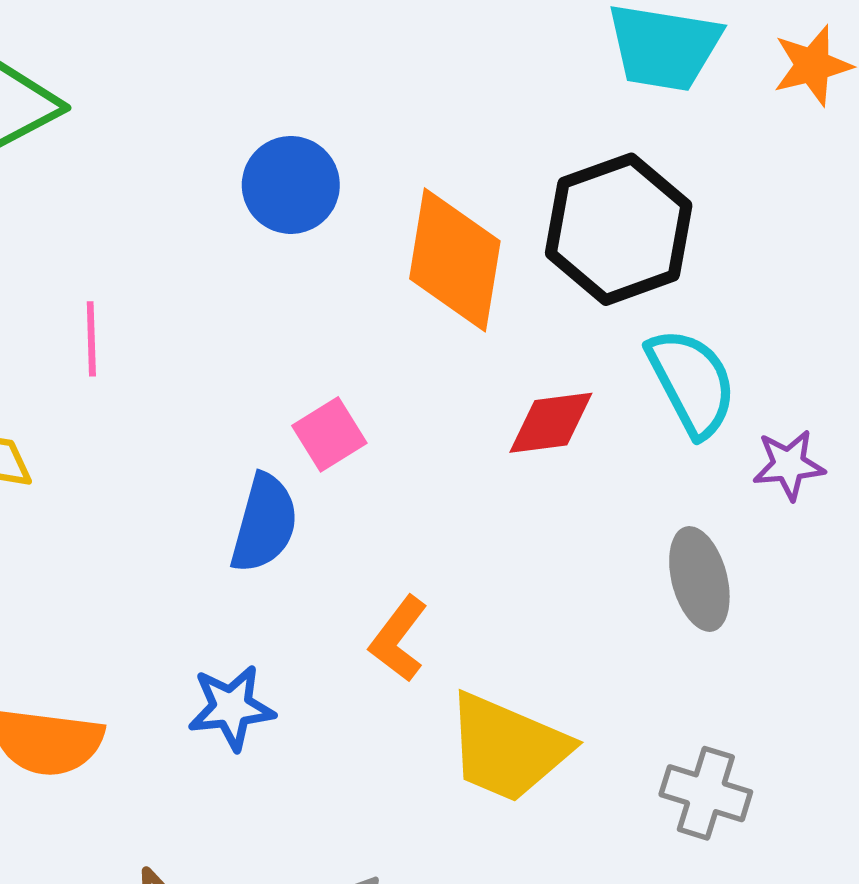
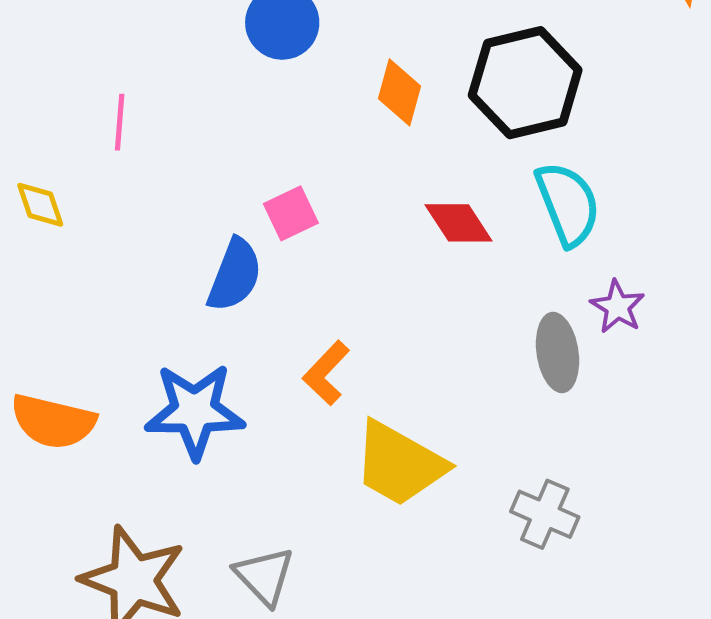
orange diamond: (455, 260) -> (400, 92), size x0.6
red diamond: (551, 423) -> (459, 223), turned 58
purple star: (789, 465) -> (617, 307), moved, turned 30
blue star: (231, 708) -> (195, 411), size x1.5

